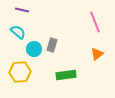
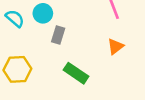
cyan circle: (34, 49) -> (43, 13), moved
green rectangle: (66, 75) -> (76, 73), turned 42

